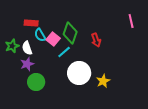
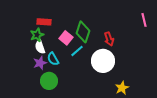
cyan semicircle: (40, 35) -> (53, 59), moved
green star: (12, 46) -> (37, 35), moved
white circle: (79, 73) -> (103, 61), moved
yellow star: (103, 81) -> (122, 88), moved

